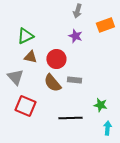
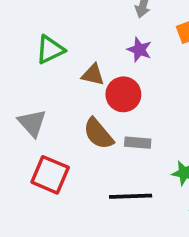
brown triangle: (30, 57) -> (93, 75), moved
red circle: (56, 59) -> (123, 94), moved
gray rectangle: (74, 80) -> (138, 143), moved

